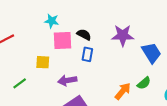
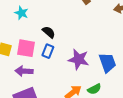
purple star: (123, 35) -> (79, 59), moved
pink square: (63, 41) -> (26, 48), moved

